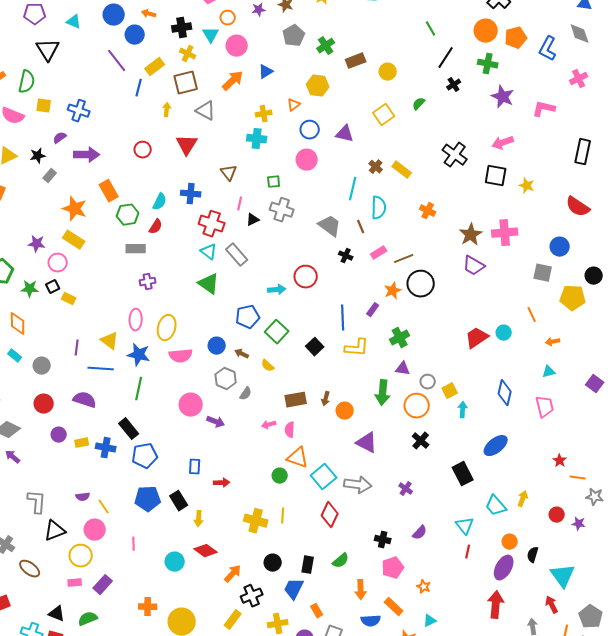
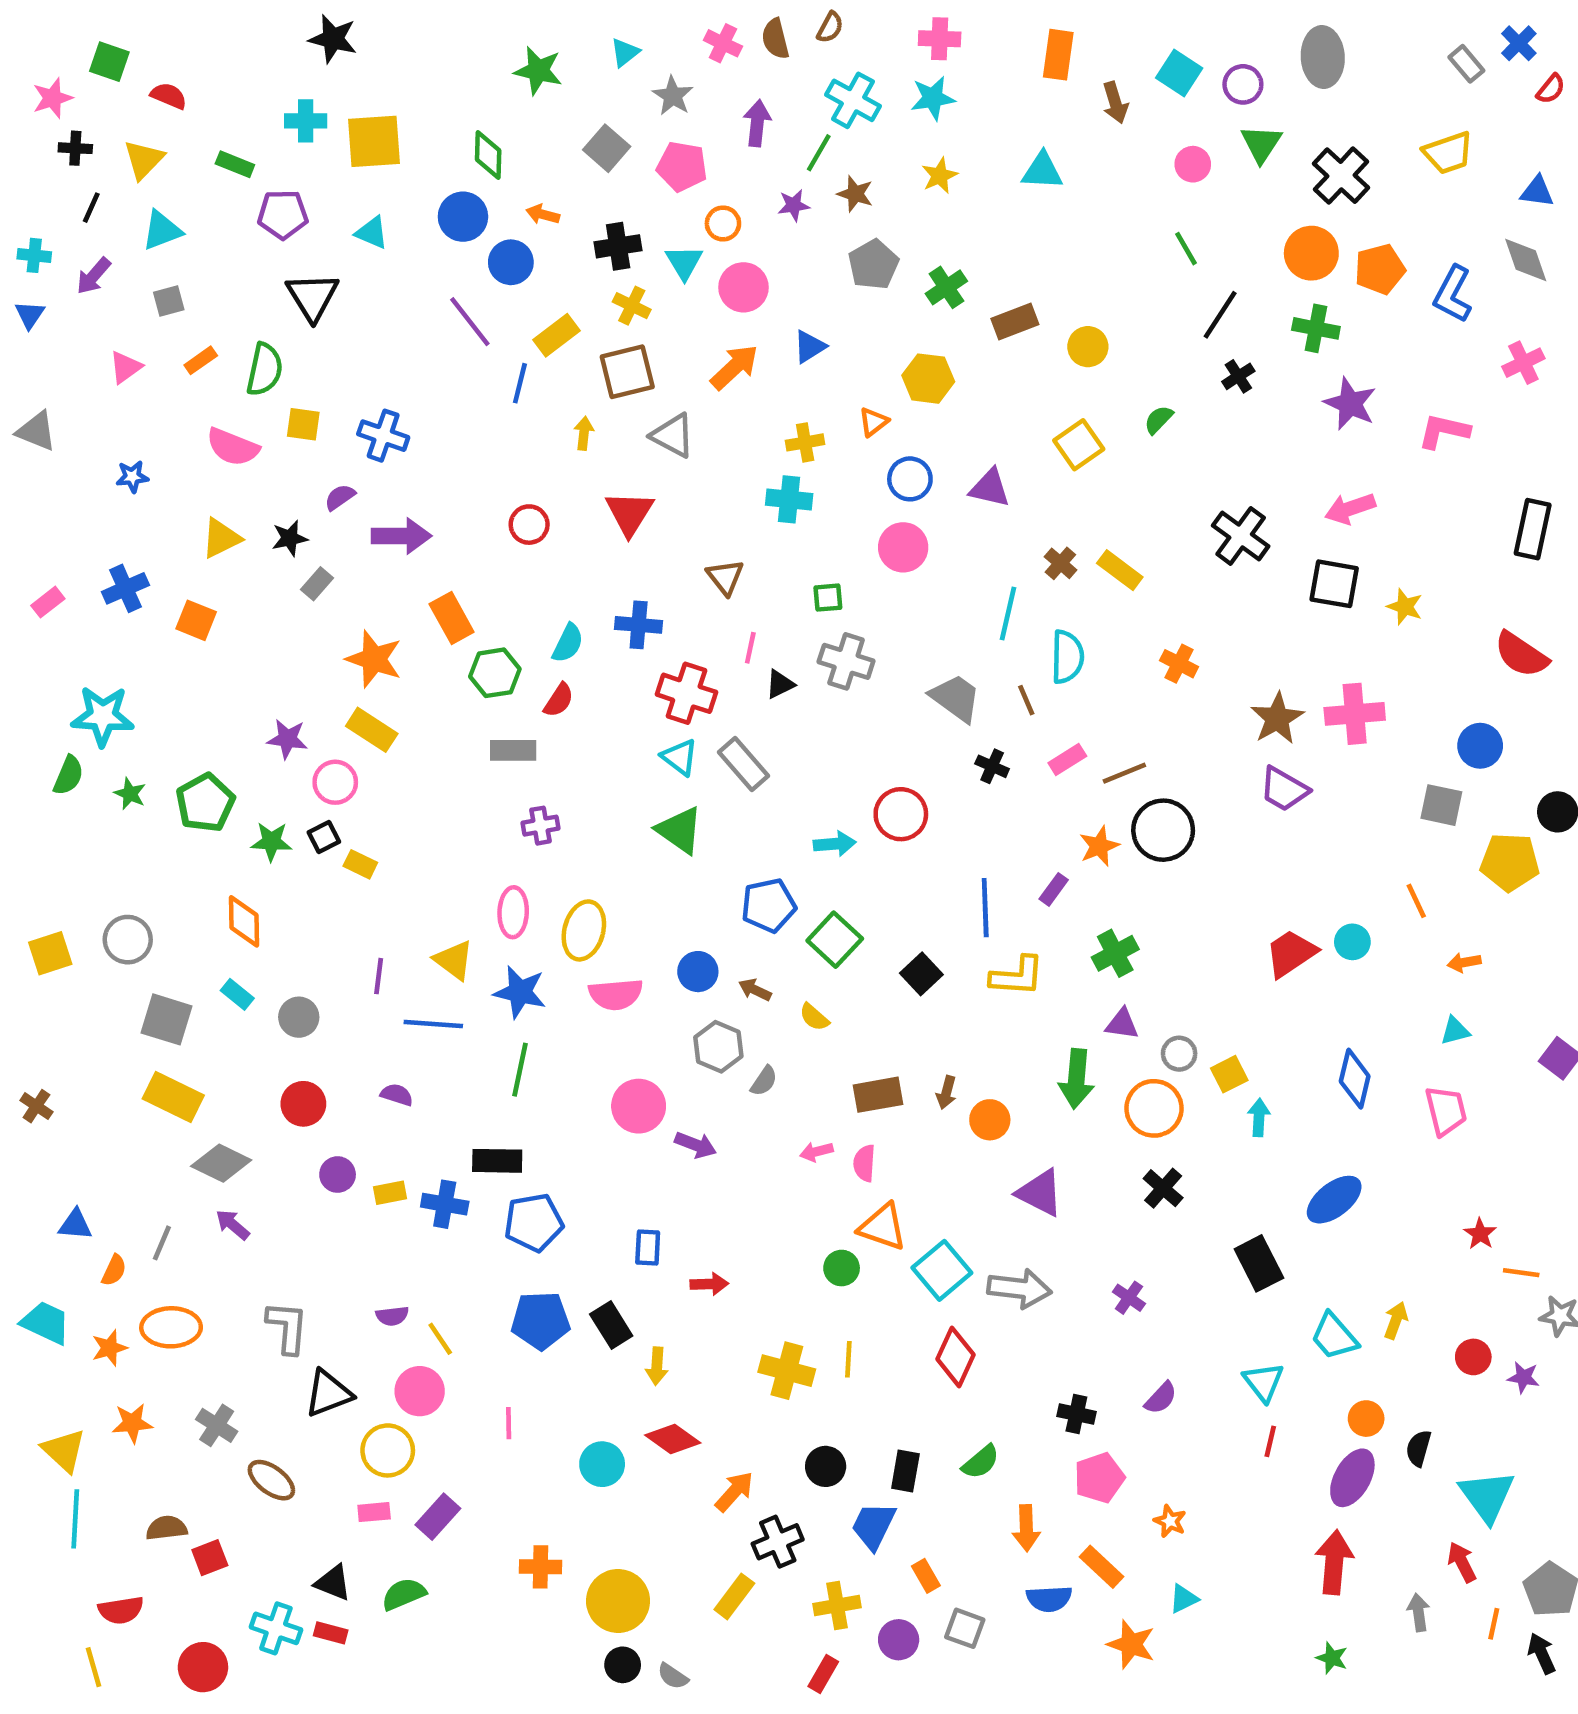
purple semicircle: (85, 400) -> (397, 1095), size x0.6
black rectangle: (129, 429) -> (497, 1161), turned -50

